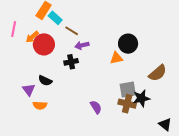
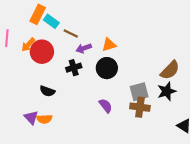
black circle: (128, 44) -> (107, 68), moved
orange triangle: (116, 58) -> (109, 45), moved
purple triangle: (29, 90) -> (31, 117), moved
black star: (141, 98) -> (167, 91), moved
purple semicircle: (96, 107) -> (106, 106), moved

